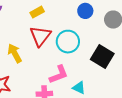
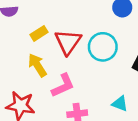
yellow rectangle: (37, 12) -> (39, 33), moved
pink L-shape: (59, 74) -> (63, 85), moved

